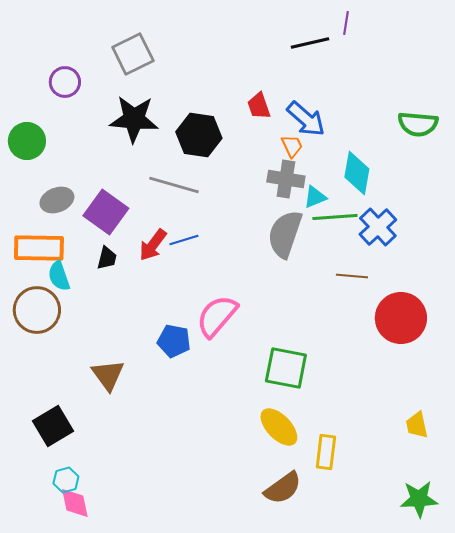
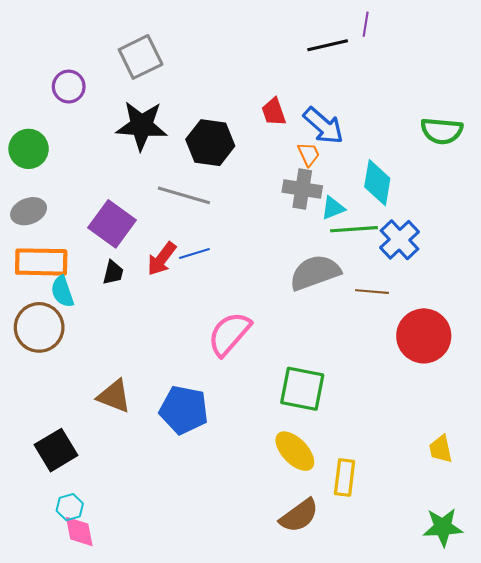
gray ellipse: (57, 200) -> (29, 211), moved
gray semicircle: (285, 234) -> (315, 273), moved, turned 51
blue pentagon: (174, 341) -> (184, 410), moved, size x1.4
brown triangle: (108, 375) -> (114, 396), turned -33

